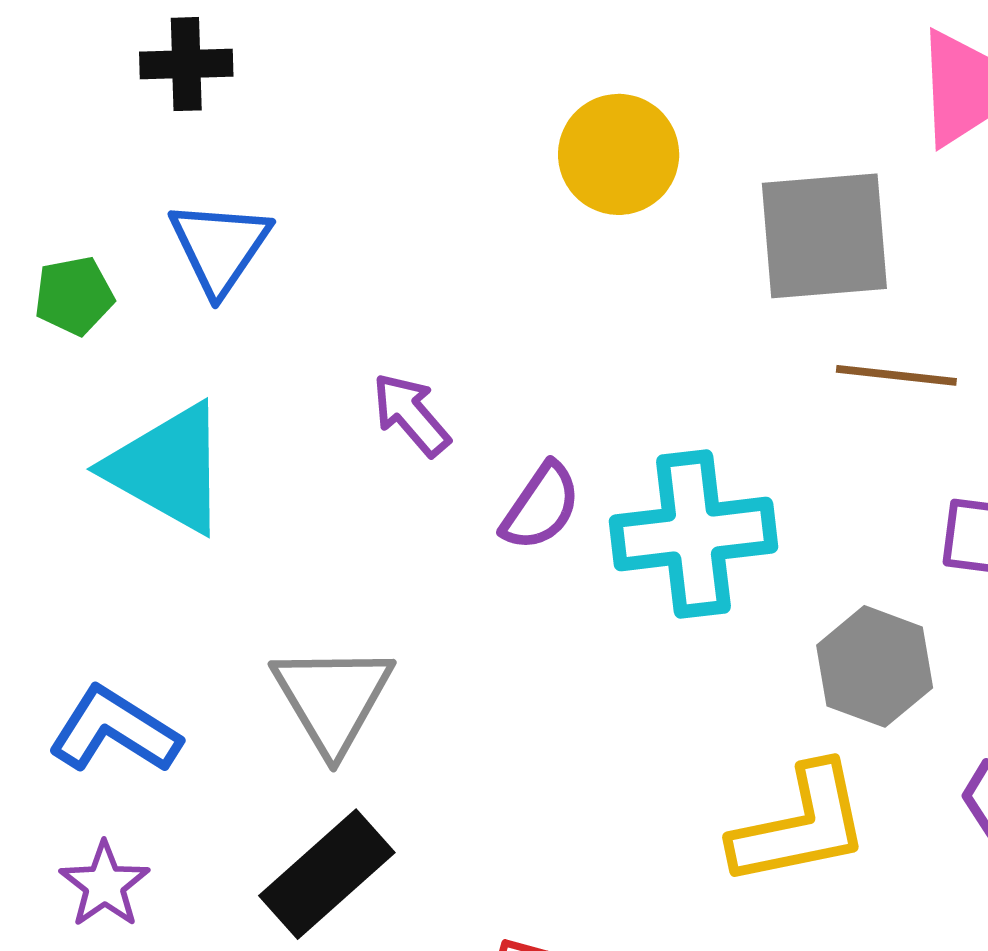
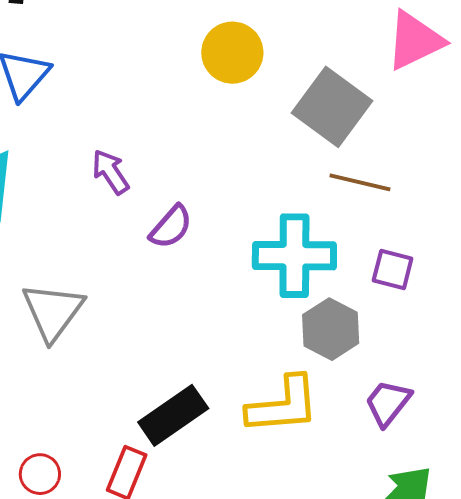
gray square: (824, 236) -> (332, 107), turned 34
cyan cross: (693, 534) -> (294, 256), moved
black rectangle: (327, 874) -> (173, 415), moved

